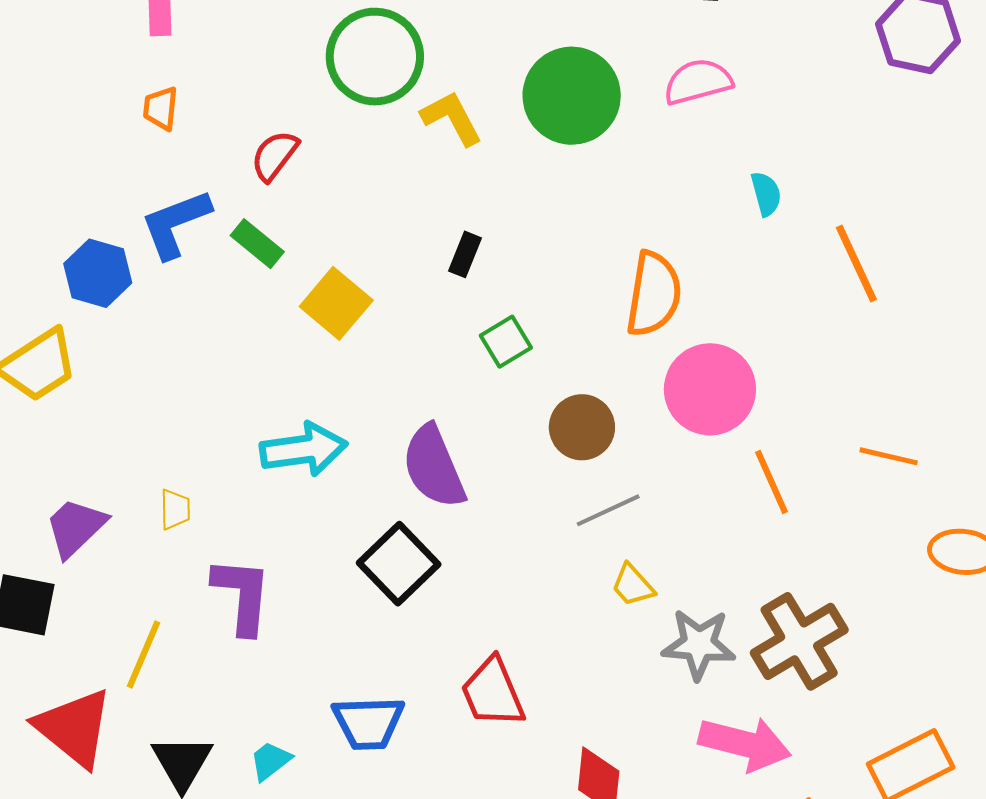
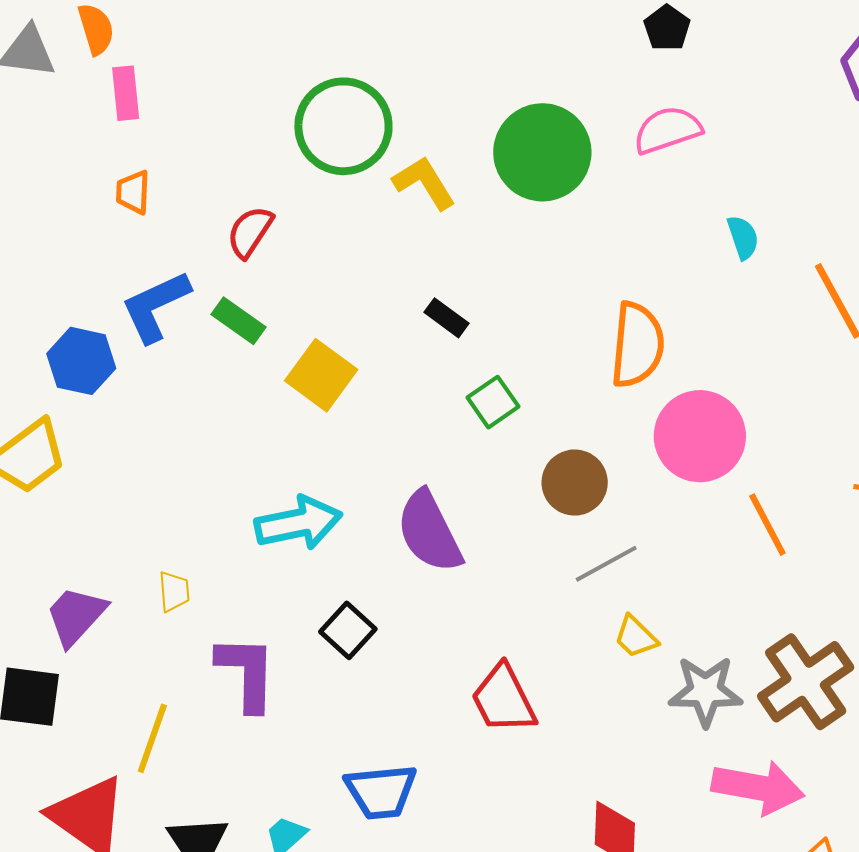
black rectangle: (465, 254) -> (446, 318), turned -72
black square: (399, 564) -> (348, 630), moved, size x0.7
red trapezoid: (493, 693) -> (503, 699), moved

